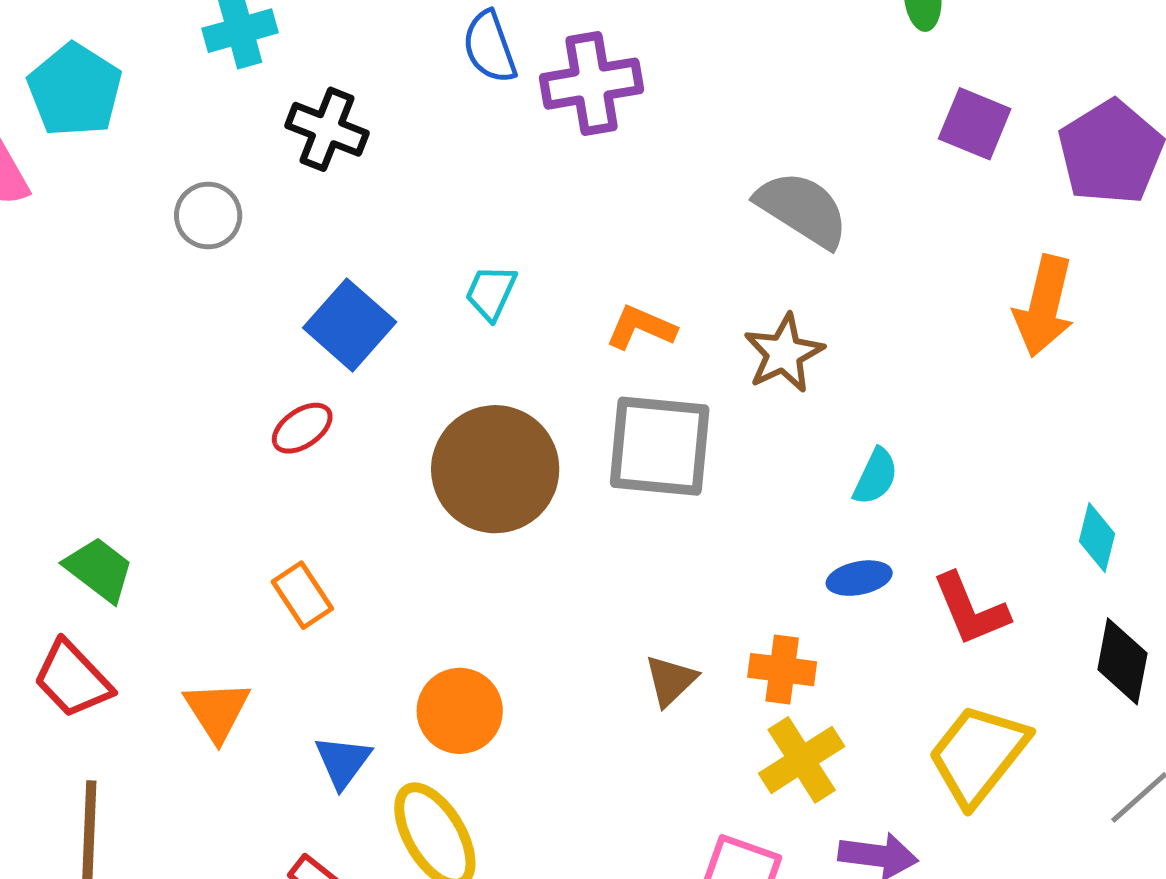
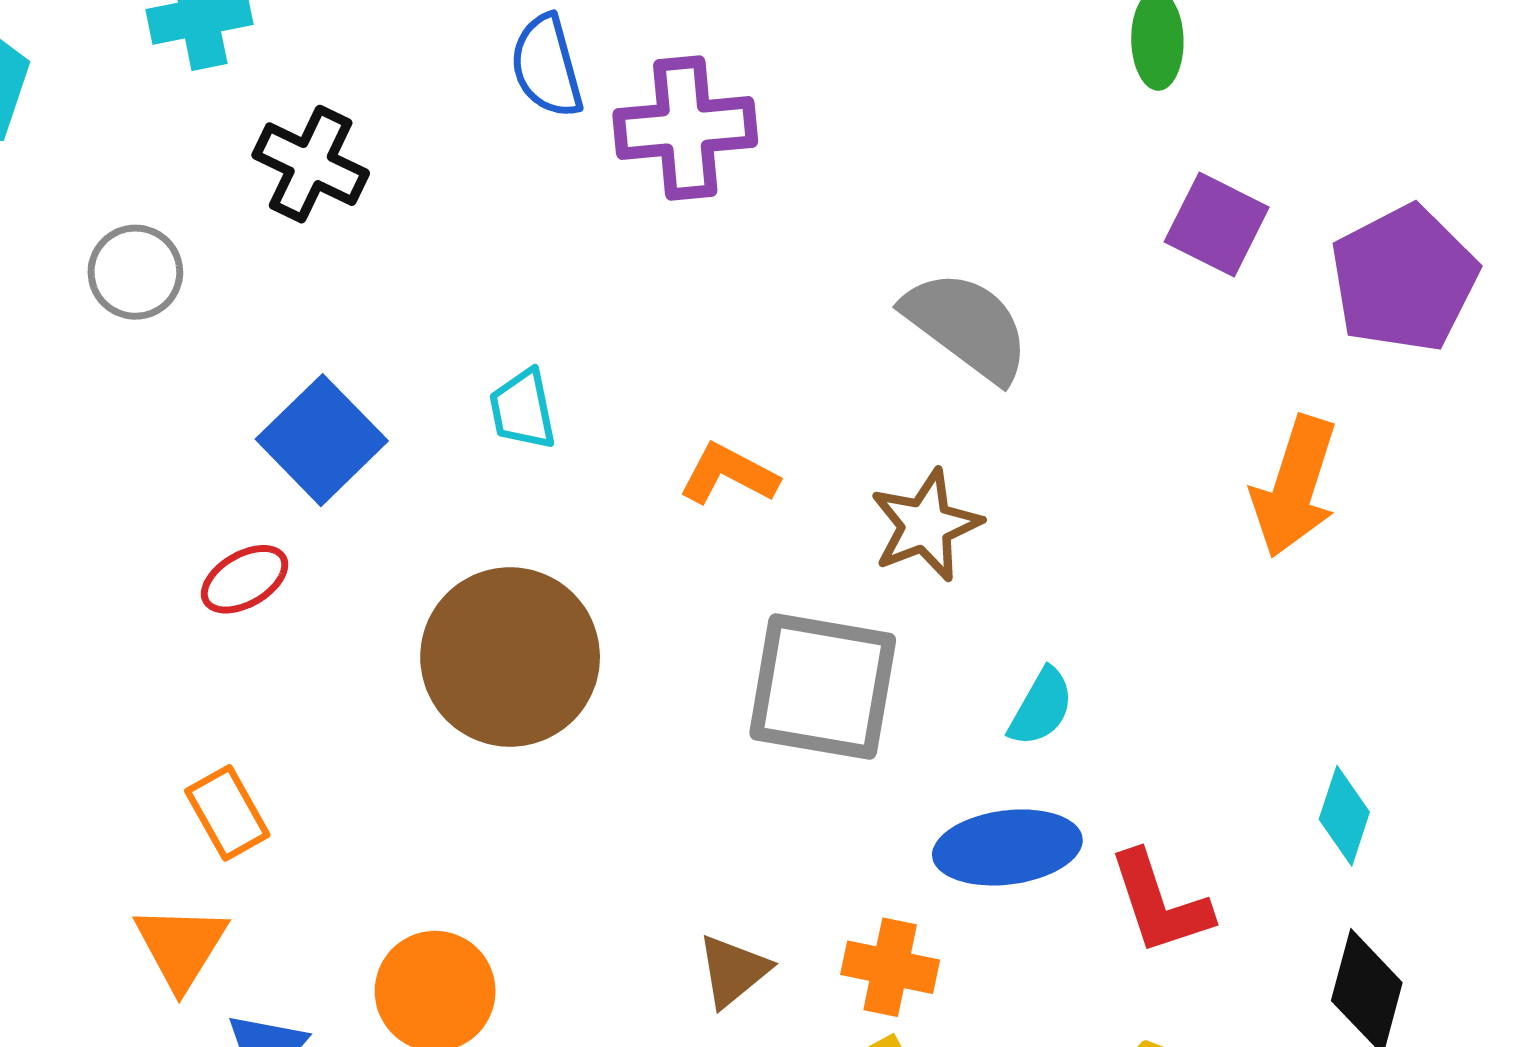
cyan trapezoid: (491, 293) -> (523, 410), turned -40
gray square: (660, 446) -> (823, 687), moved
blue ellipse: (859, 578) -> (1007, 847), size x1.6
orange triangle: (217, 711) -> (181, 947), moved

